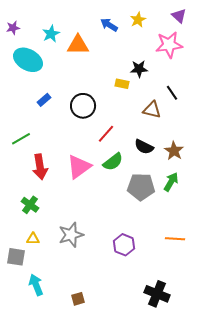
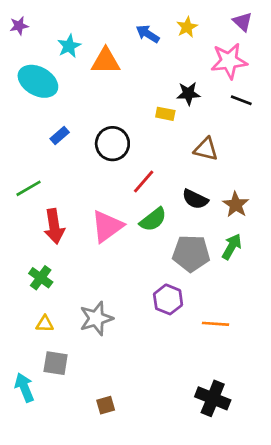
purple star: (13, 28) -> (19, 26), moved
black line: (172, 93) -> (241, 100), moved, turned -35
orange line: (175, 239) -> (215, 324), moved
purple hexagon: (124, 245) -> (168, 299), moved
gray square: (16, 257) -> (56, 363), moved
cyan arrow: (36, 285) -> (24, 388), moved

